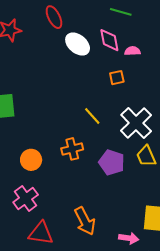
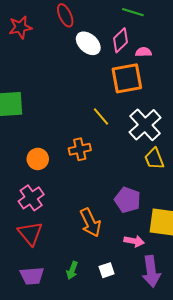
pink diamond: (109, 40) -> (120, 40), turned 55
orange square: (117, 78) -> (127, 78), size x2.0
purple pentagon: (112, 162) -> (127, 200), moved
red triangle: (41, 233) -> (30, 233), moved, turned 40

